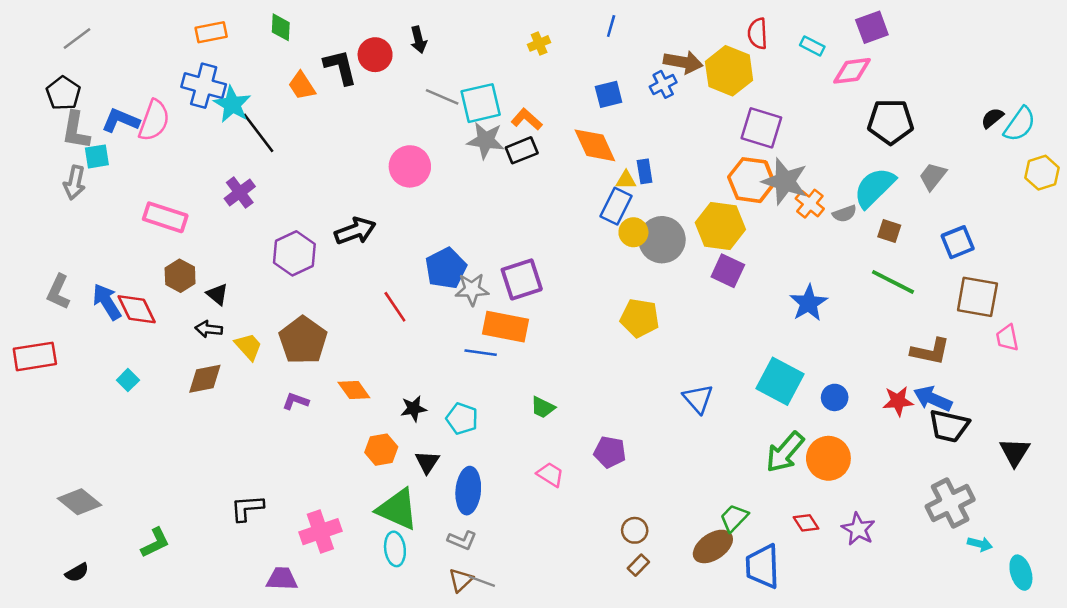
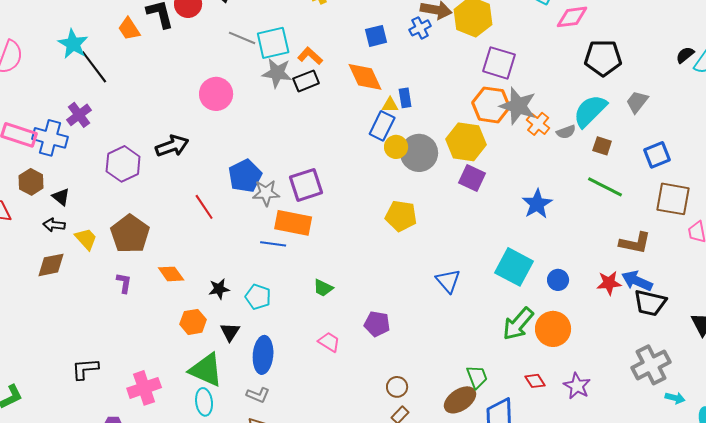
blue cross: (204, 86) -> (50, 138), moved
purple L-shape: (296, 401) -> (124, 283), turned 80
green trapezoid: (734, 518) -> (477, 377), turned 115

